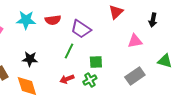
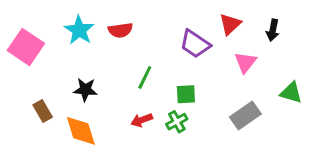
red triangle: (116, 12) -> (230, 24), moved
cyan star: (26, 20) -> (79, 30), turned 30
purple trapezoid: (81, 29) -> (195, 44), moved
pink triangle: (135, 41) -> (245, 62), turned -42

